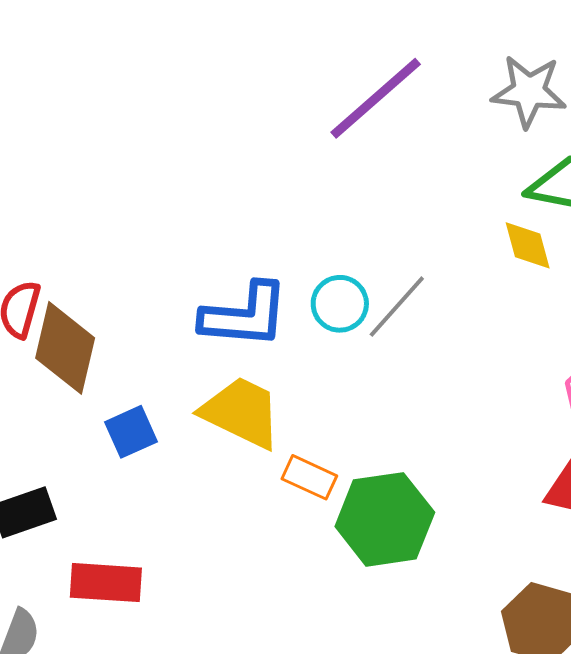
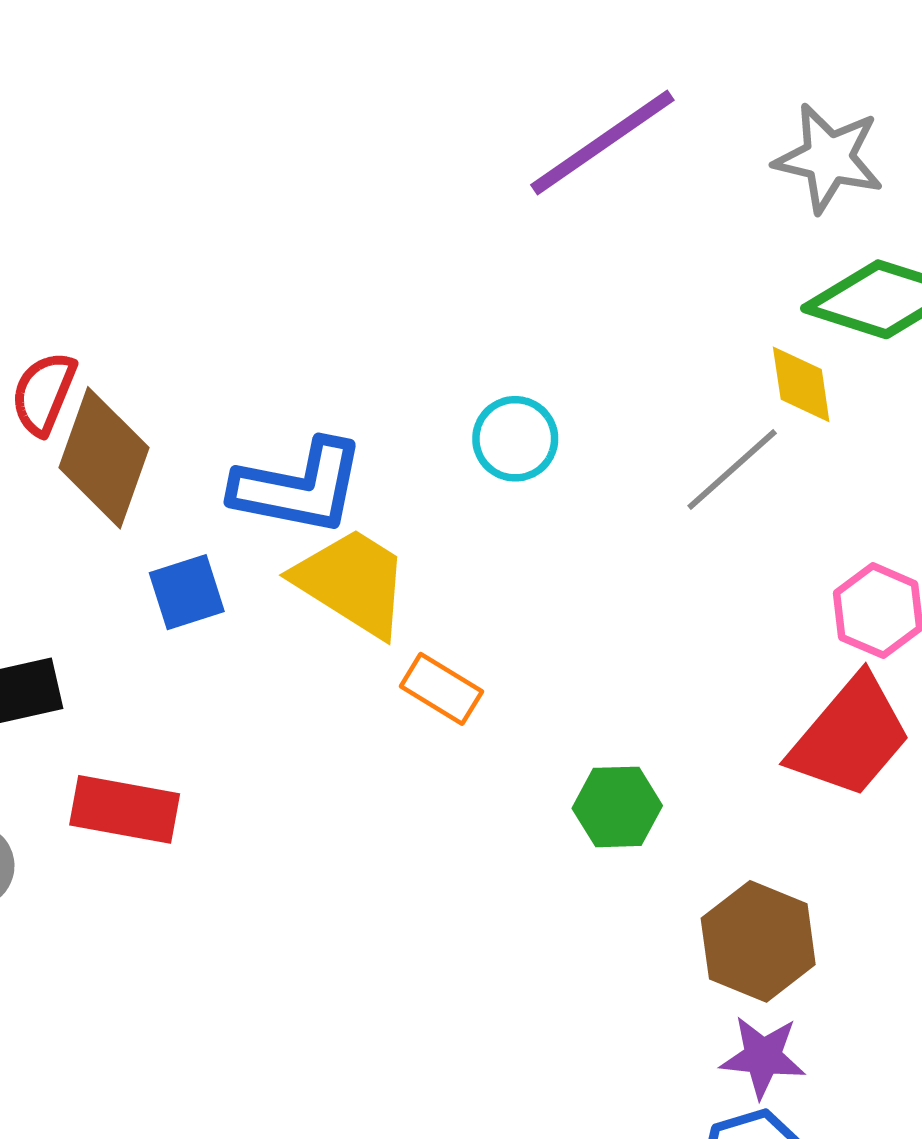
gray line: (397, 307) -> (732, 470), moved
blue L-shape: (245, 315) -> (299, 487), moved
green hexagon: (385, 519) -> (617, 807), moved, size x0.6

